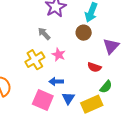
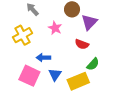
purple triangle: (111, 46) -> (89, 22), moved
pink star: (59, 55) -> (55, 28), moved

